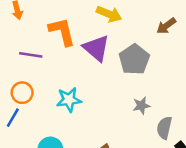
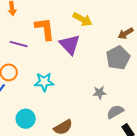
gray pentagon: (134, 59) -> (118, 58), moved
gray semicircle: (164, 128) -> (115, 112), turned 42

